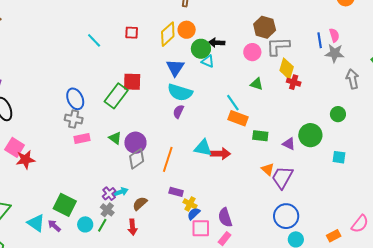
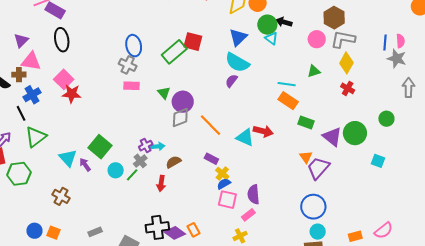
red cross: (294, 82) -> (348, 88), moved
green triangle: (257, 84) -> (314, 71), turned -48
cyan line: (233, 103) -> (287, 84), turned -60
purple triangle: (289, 144) -> (332, 137), size x1.5
cyan triangle: (203, 148) -> (245, 137), moved
orange line: (168, 159) -> (210, 125), turned -75

